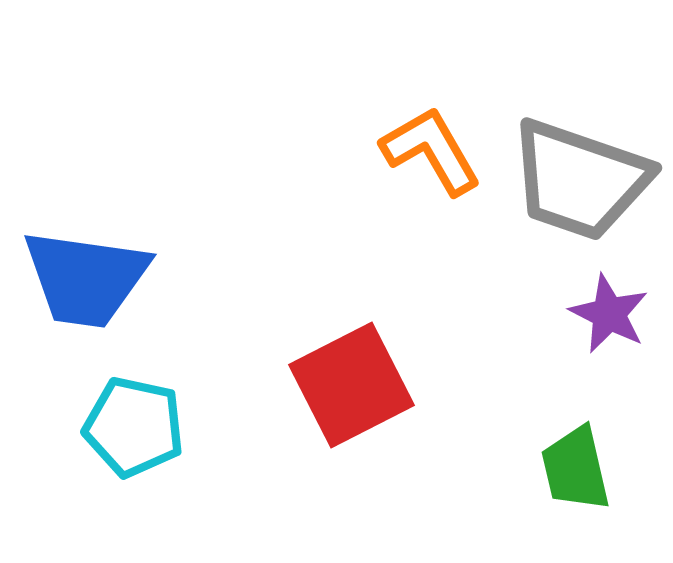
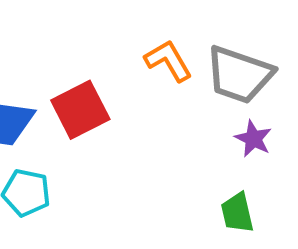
red square: (352, 385) -> (80, 110), moved

